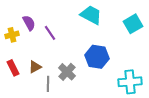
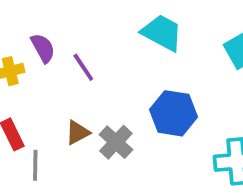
brown triangle: (35, 67) -> (77, 133), moved
gray line: (48, 84) -> (35, 165), moved

